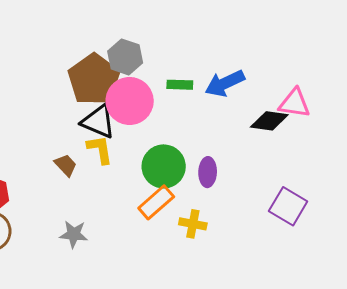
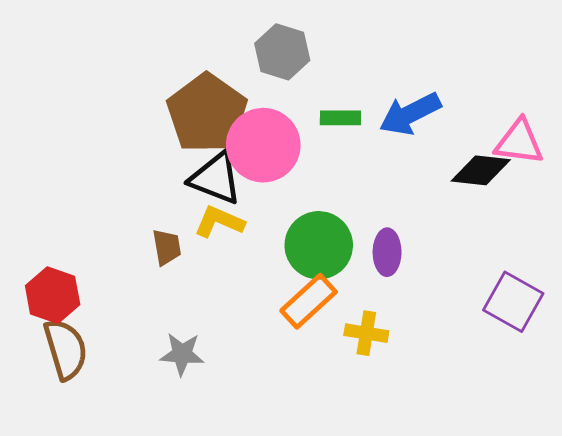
gray hexagon: (125, 57) -> (282, 52), moved
yellow L-shape: (100, 150) -> (219, 222), turned -56
brown trapezoid: (66, 165) -> (167, 247), turned 35

